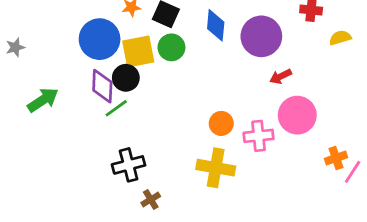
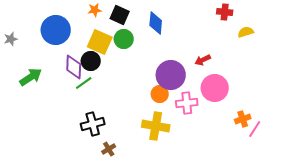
purple circle: (261, 36) -> (171, 75), moved
blue circle: (100, 39) -> (56, 30), moved
yellow square: (138, 52) -> (100, 42), turned 35

